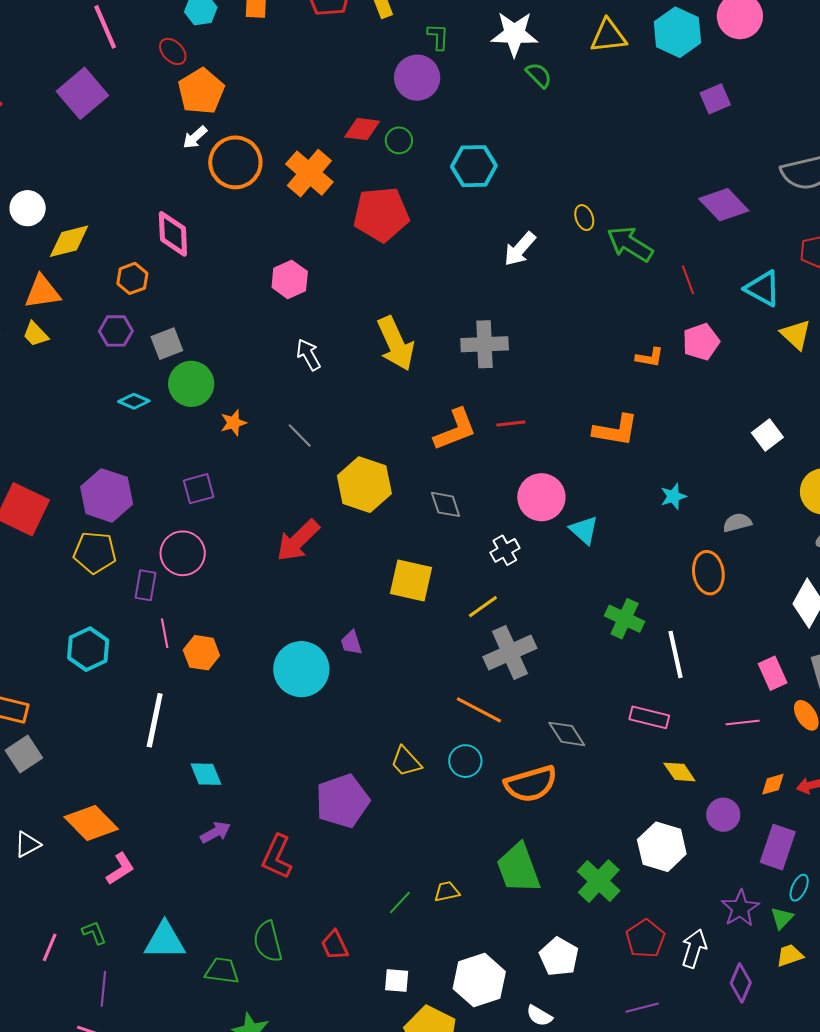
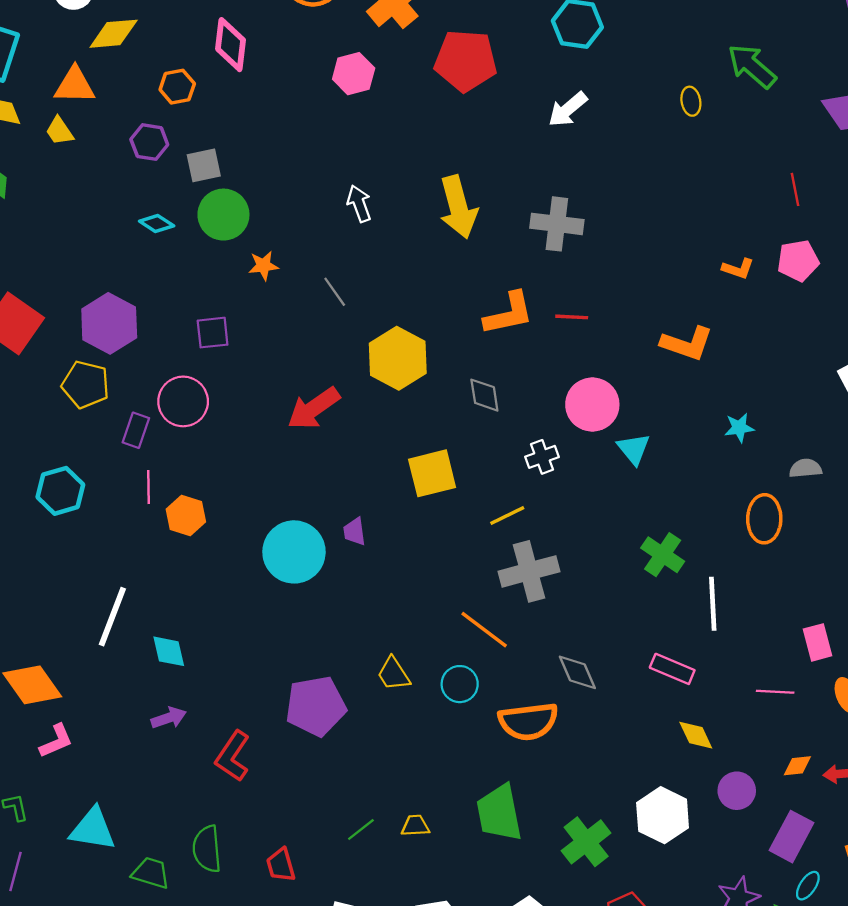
green arrow: (630, 244) -> (752, 66), moved
white arrow: (520, 249) -> (568, 109), moved
pink hexagon: (290, 279) -> (354, 74), moved
yellow square: (411, 580) -> (432, 473), turned -36
white line: (155, 720) -> (112, 617), moved

